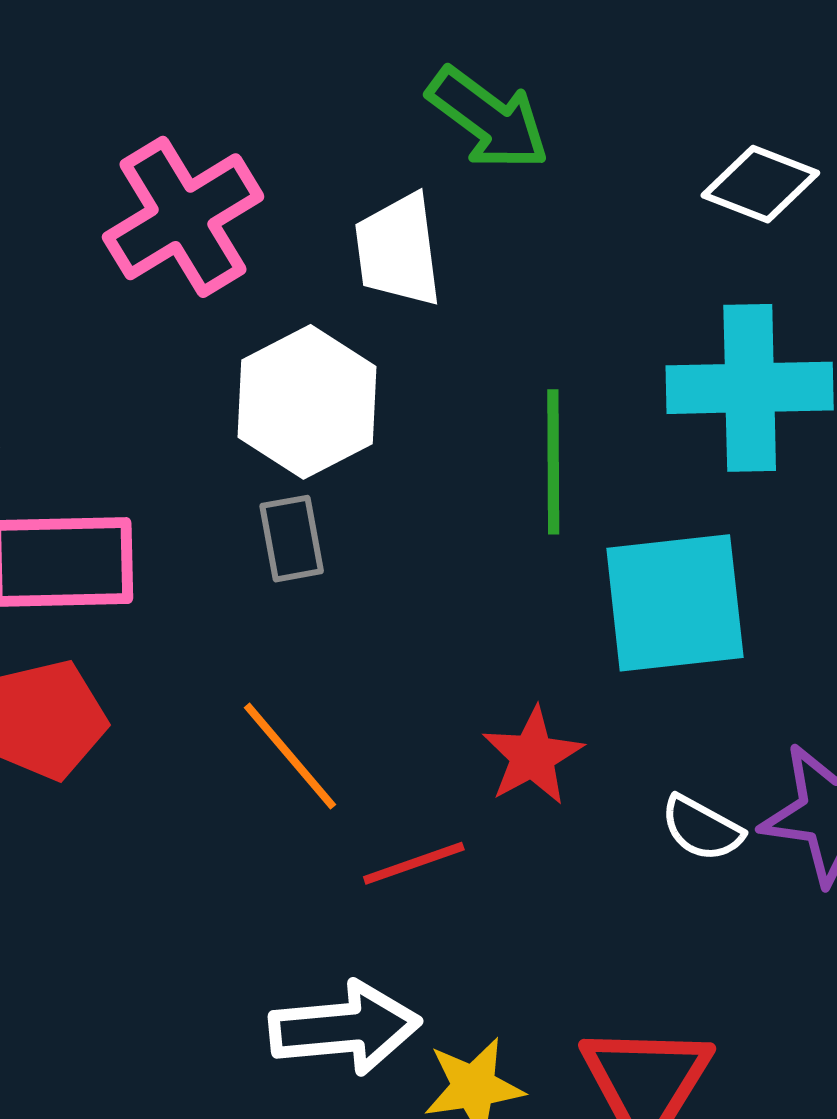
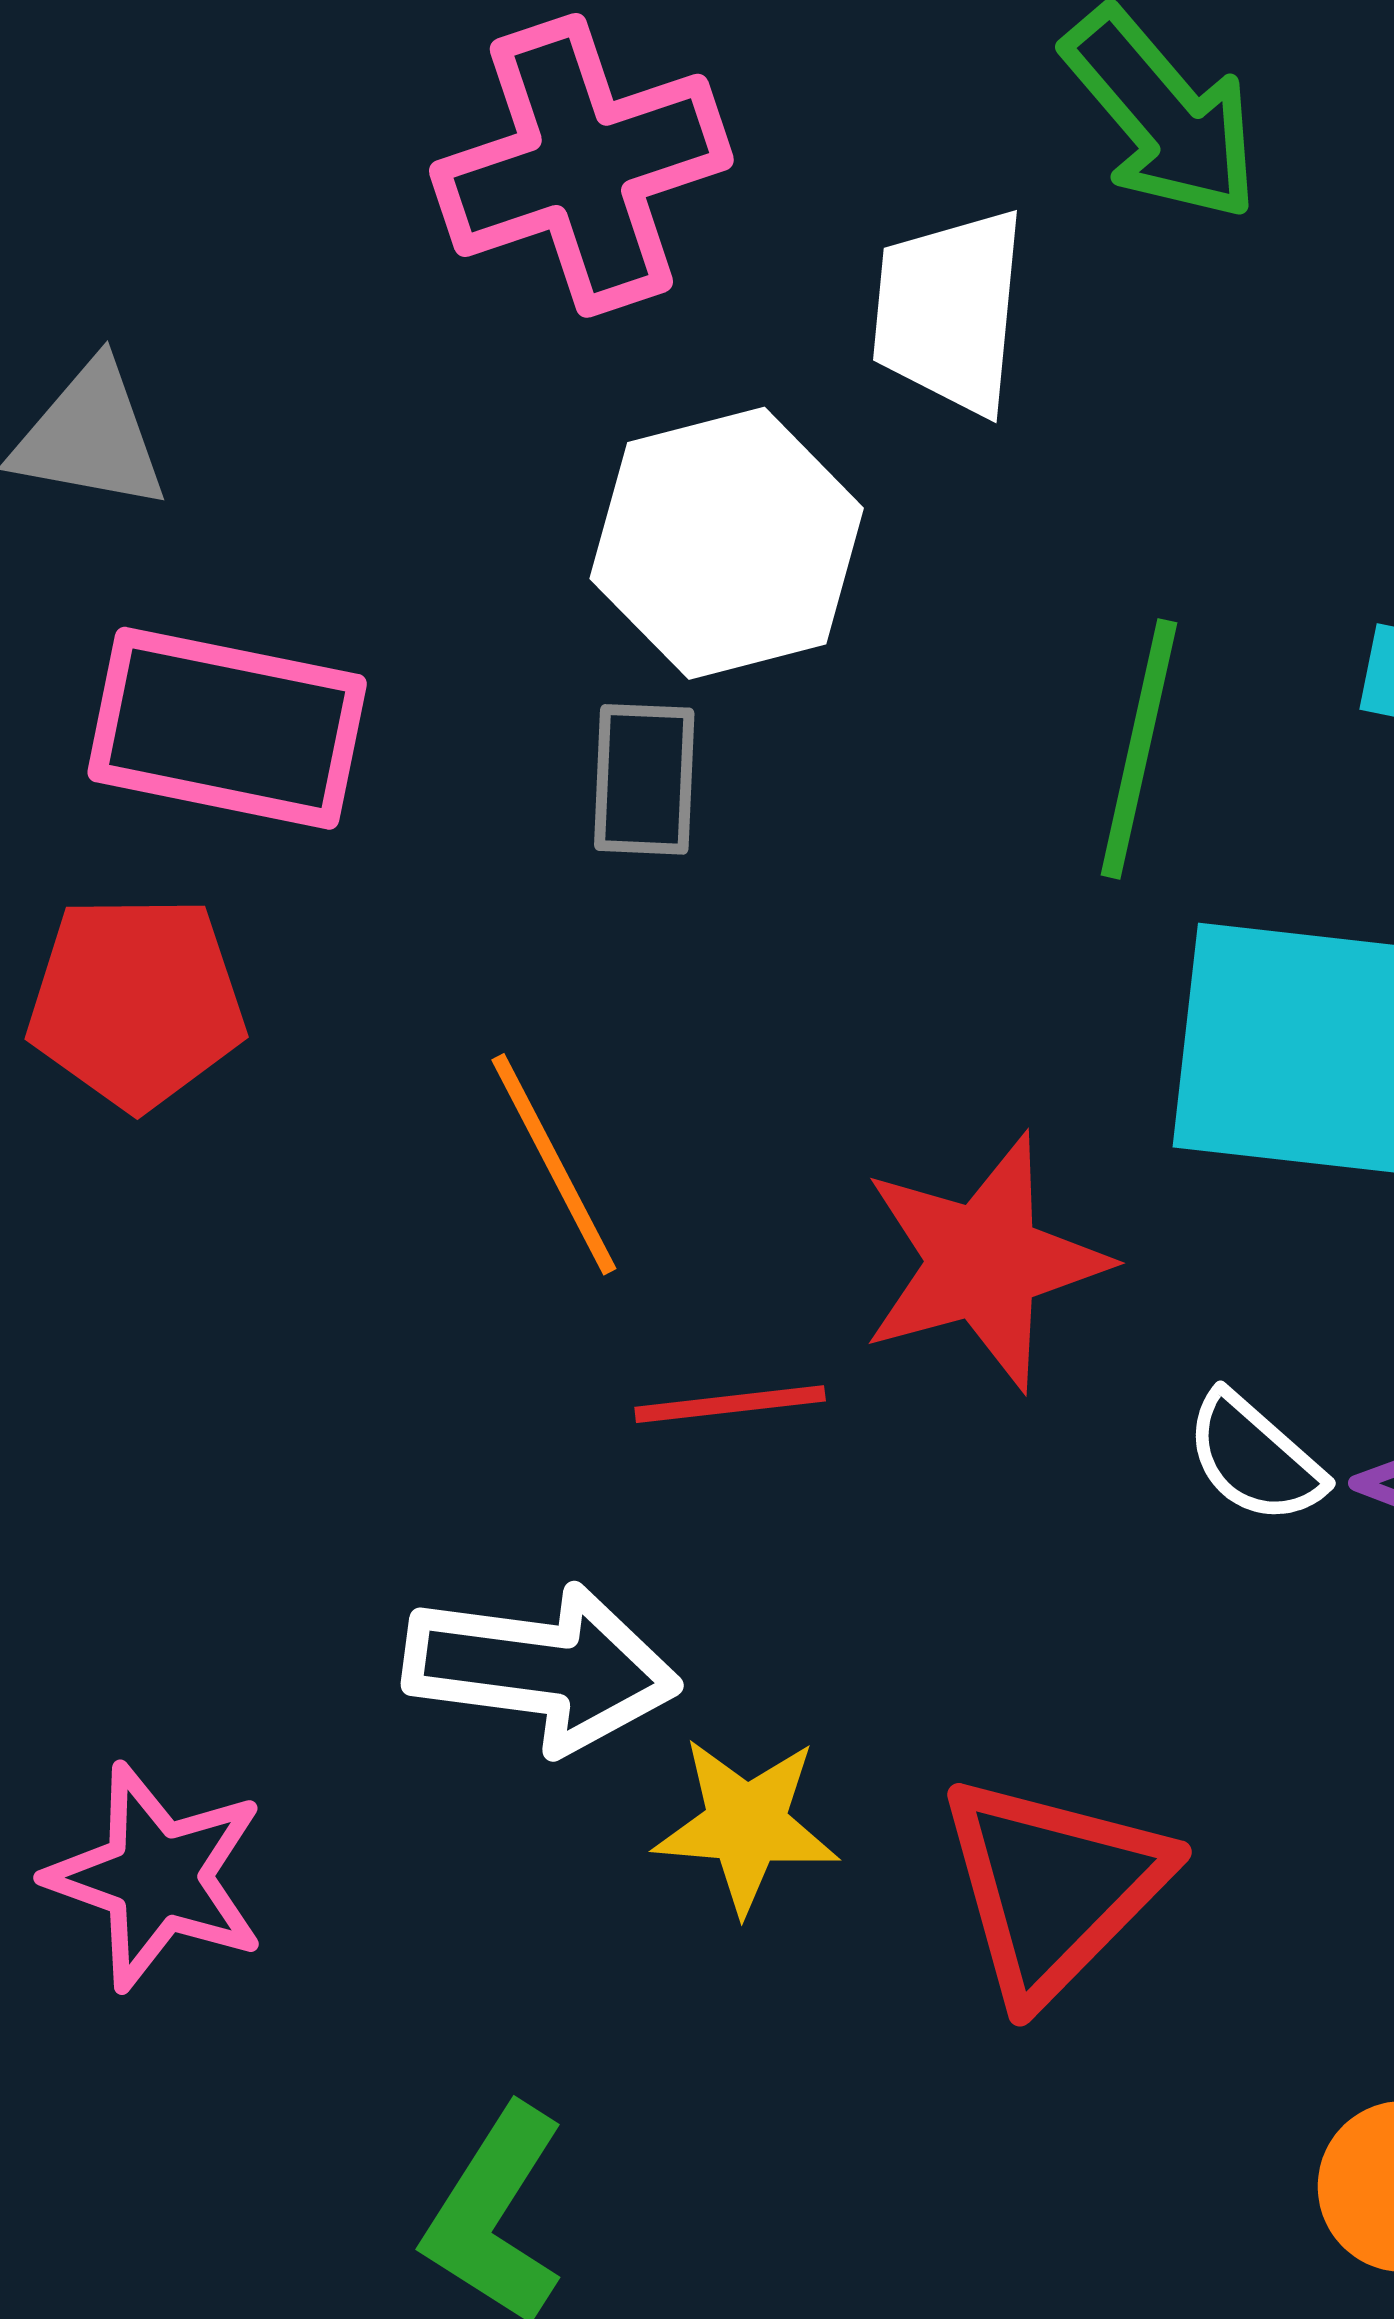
red star: (533, 756) -> (984, 1262), size x1.4

